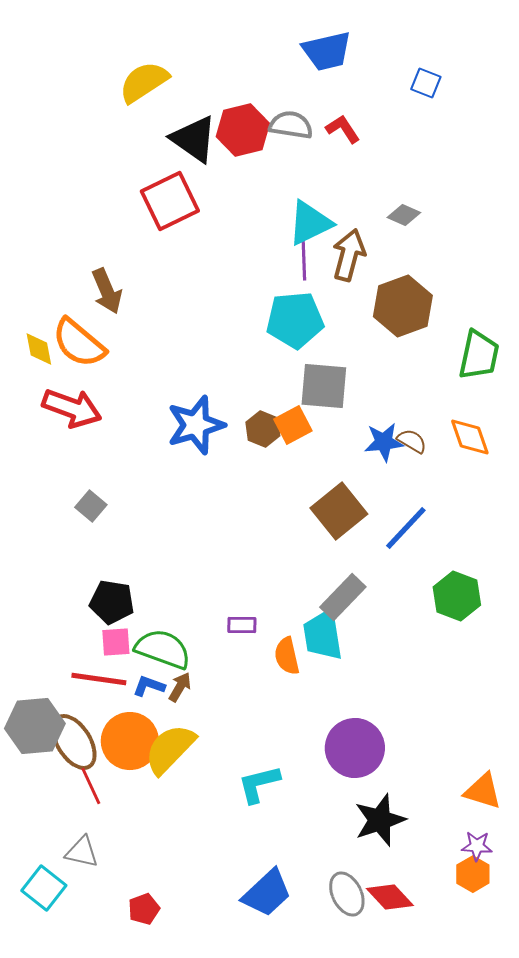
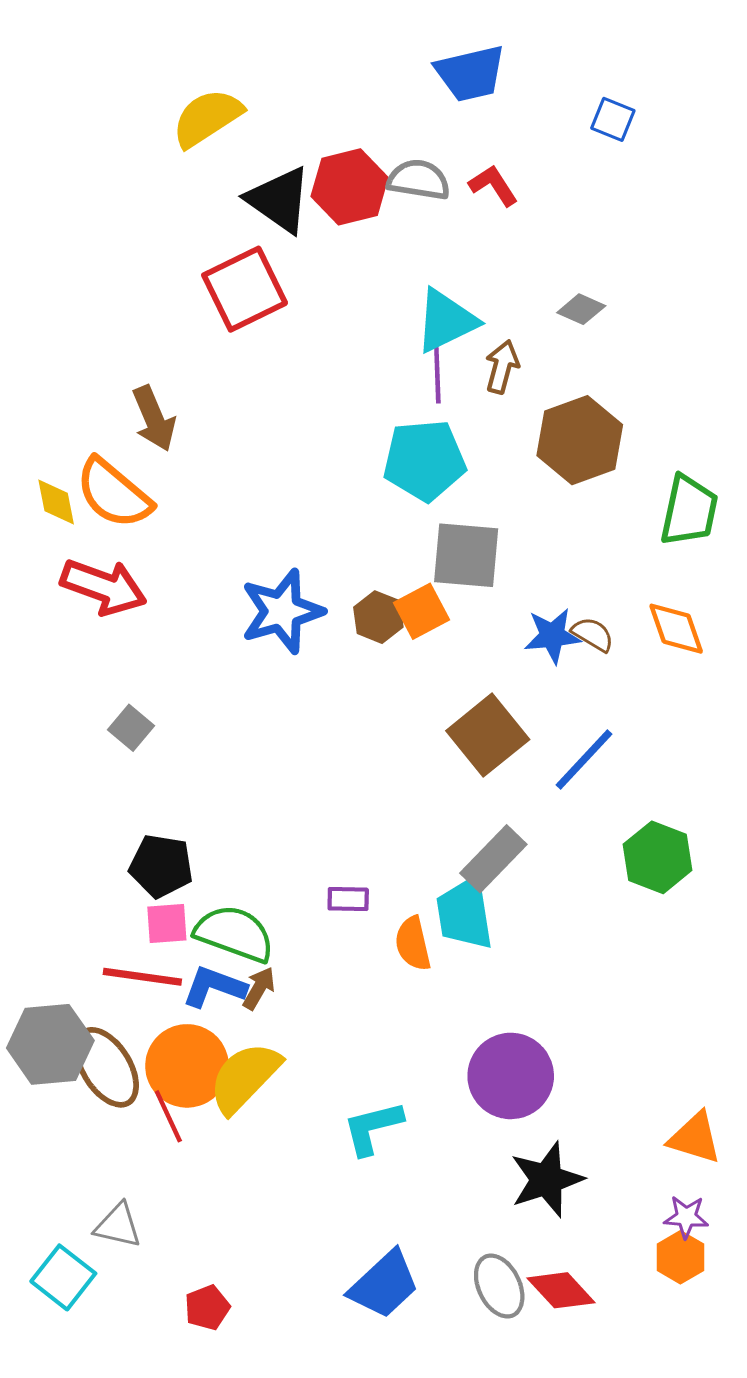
brown arrow: (349, 255) -> (502, 367), size x0.7
blue L-shape: (149, 686) -> (214, 987), size x1.4
red line: (91, 786) -> (168, 1116), moved

